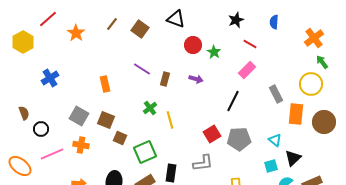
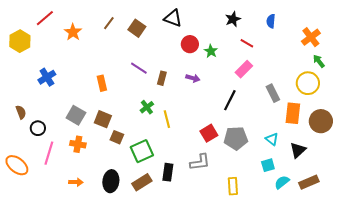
pink line: (52, 154) -> (49, 153), turned -50
black triangle: (293, 158) -> (298, 150), moved

